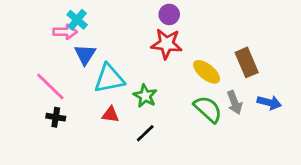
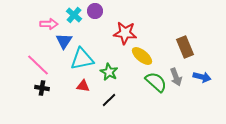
purple circle: (169, 14) -> (95, 11), moved
cyan cross: (77, 20) -> (74, 15), moved
yellow ellipse: (207, 72) -> (142, 56), moved

